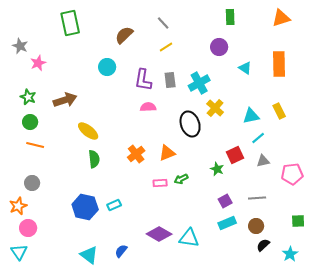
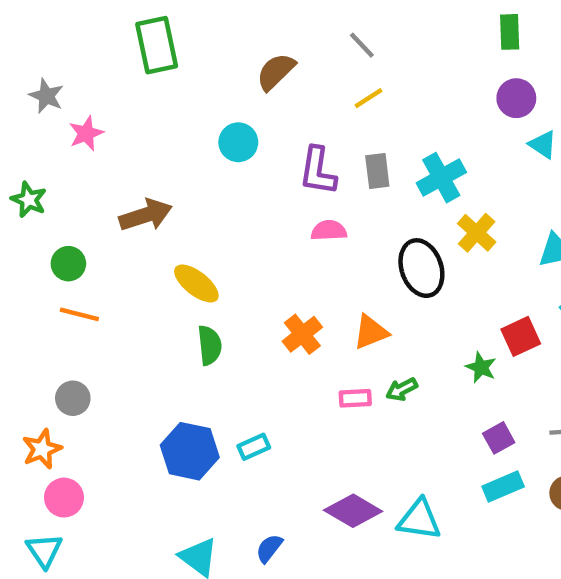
purple circle: (219, 47) -> (516, 98), moved
green star: (28, 97) -> (29, 200), moved

